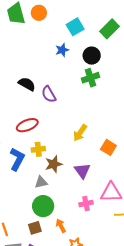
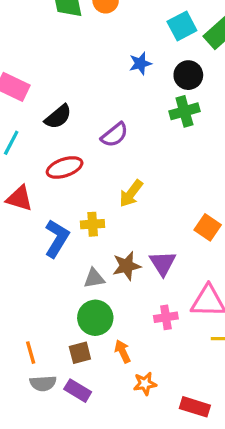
cyan square: (75, 27) -> (182, 26), moved
black semicircle: (27, 84) -> (58, 117), moved, turned 108
purple semicircle: (49, 94) -> (115, 135), turned -102
red ellipse: (27, 125) -> (65, 167), moved
yellow arrow: (80, 133) -> (131, 193), moved
brown star: (54, 164) -> (127, 266), moved

